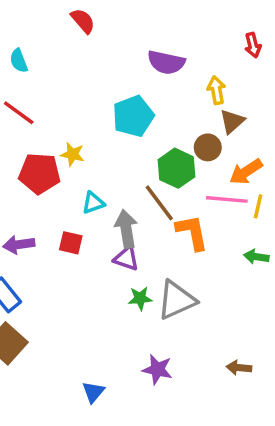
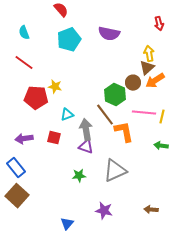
yellow arrow: (216, 90) -> (149, 54), moved
cyan pentagon: (133, 116) -> (69, 40), moved
orange arrow: (246, 172) -> (155, 81), moved
green star: (140, 298) -> (79, 176), moved

